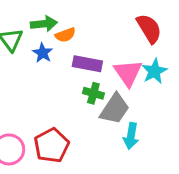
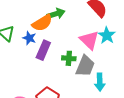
green arrow: (44, 24) -> (56, 14), moved
orange semicircle: (65, 35) -> (42, 23), size x1.5
purple rectangle: (87, 64) -> (43, 50), moved, turned -66

